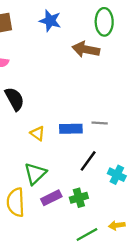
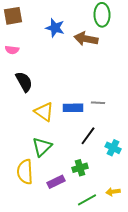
blue star: (50, 21) -> (55, 28), moved
yellow triangle: (38, 133) -> (44, 112), size x1.5
purple rectangle: (51, 198) -> (56, 182), moved

